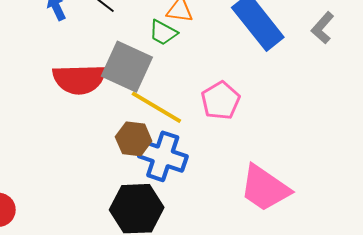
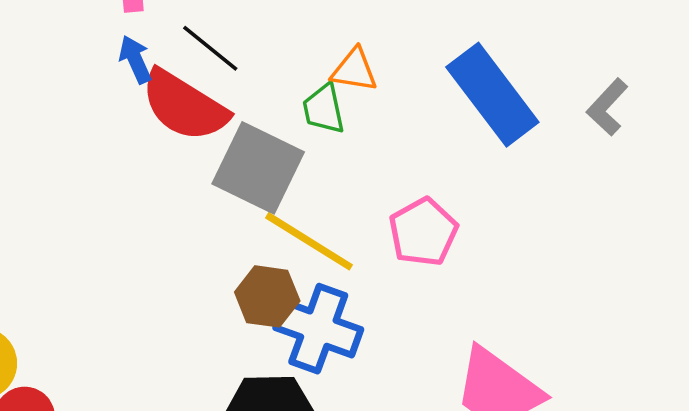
green trapezoid: (163, 33) -> (324, 109), turned 48
red semicircle: (79, 79) -> (184, 106), moved, turned 32

